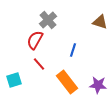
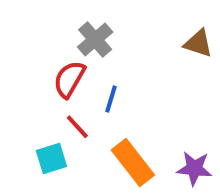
blue line: (73, 50) -> (111, 99), moved
cyan square: (14, 80) -> (51, 158), moved

